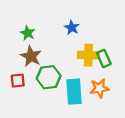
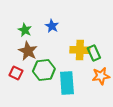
blue star: (72, 28) -> (52, 26), moved
red square: (18, 81) -> (16, 73), turned 32
orange star: (99, 88) -> (101, 76), moved

